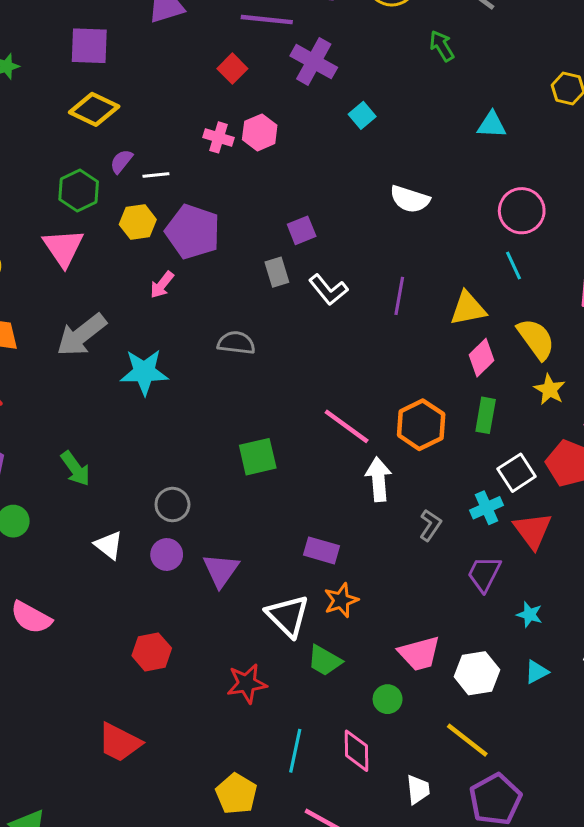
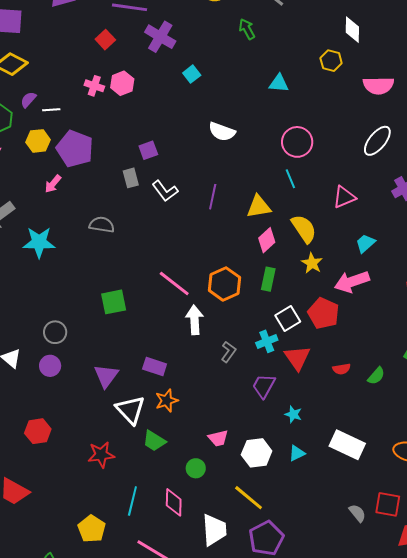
purple triangle: (221, 570) -> (106, 376), moved
pink trapezoid: (419, 653) -> (218, 438), size x0.7
white trapezoid: (418, 789) -> (214, 530), size x1.6

